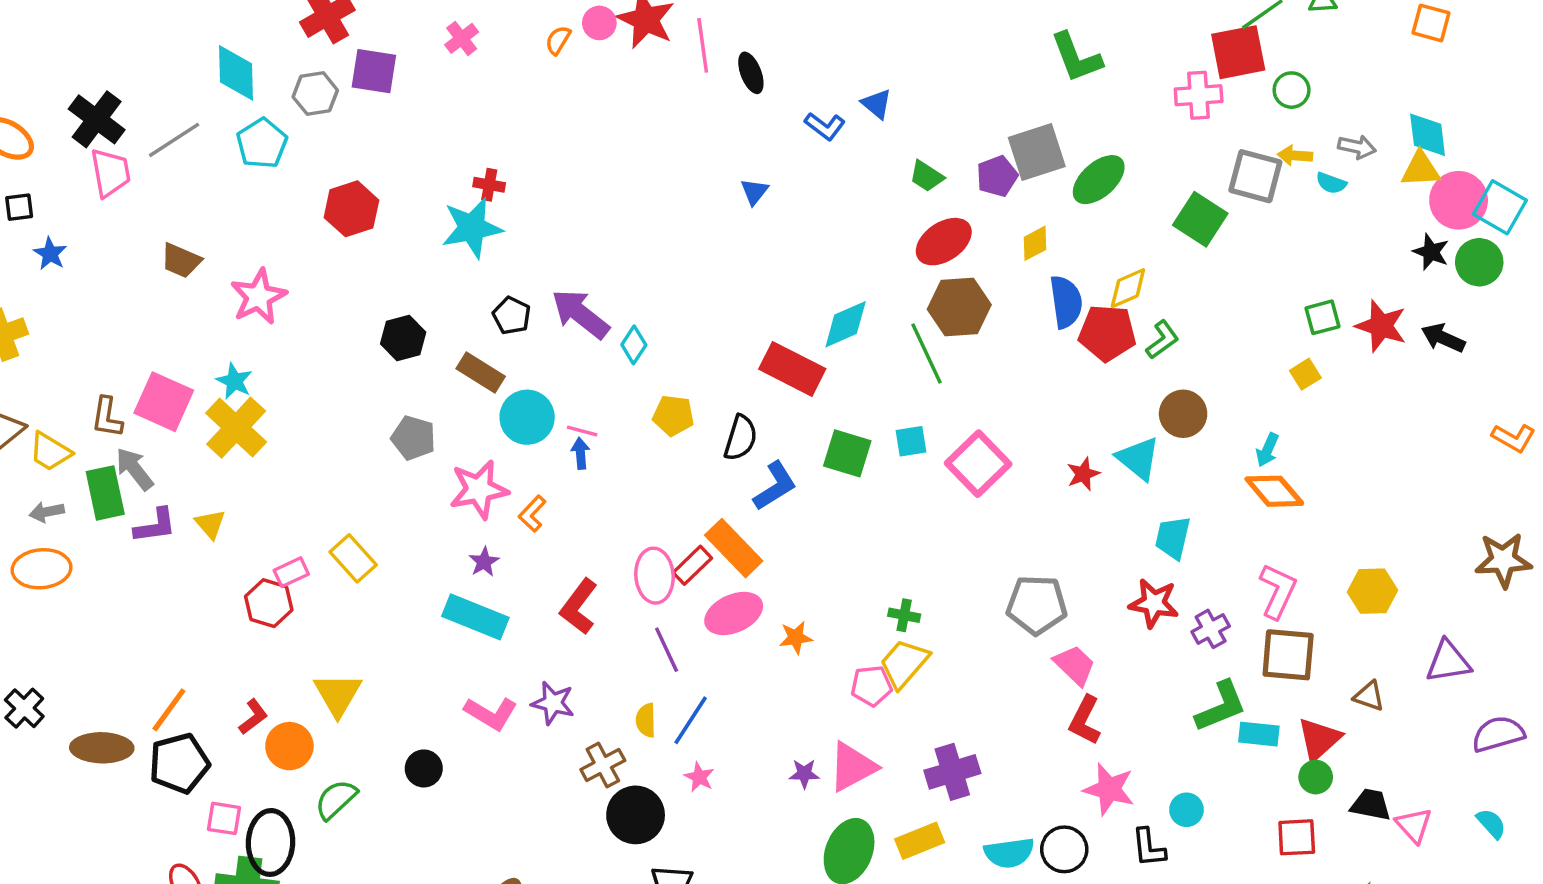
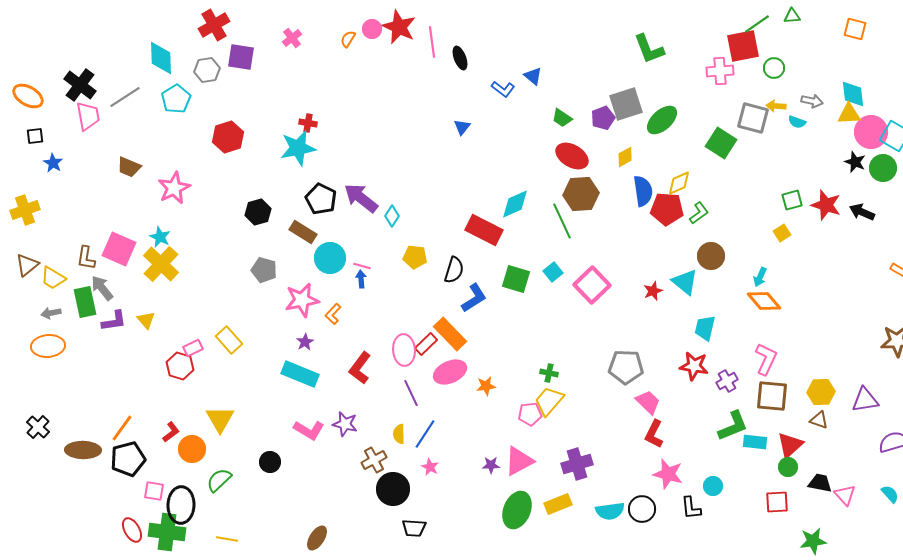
red ellipse: (944, 242) -> (572, 156), turned 64
black pentagon: (512, 316) -> (321, 199), size x1.4
cyan square: (911, 441) -> (553, 272), turned -30
yellow hexagon: (1372, 591) -> (821, 392), moved

